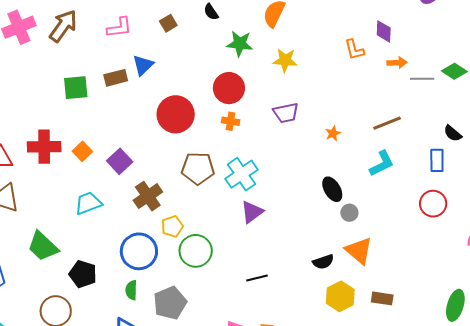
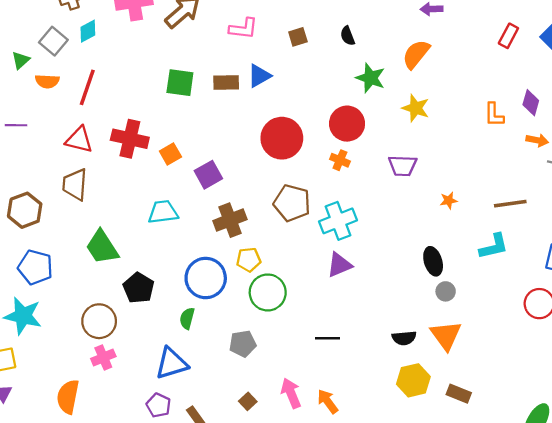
gray pentagon: (170, 303) -> (243, 344), moved, size x0.7

